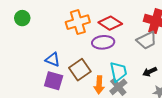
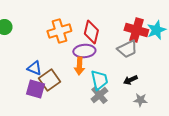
red diamond: (110, 23) -> (91, 32), turned 70
brown square: (80, 70) -> (49, 80), moved
orange arrow: (99, 85) -> (79, 66), moved

